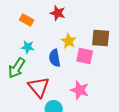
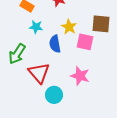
cyan star: (28, 47) -> (36, 27), moved

